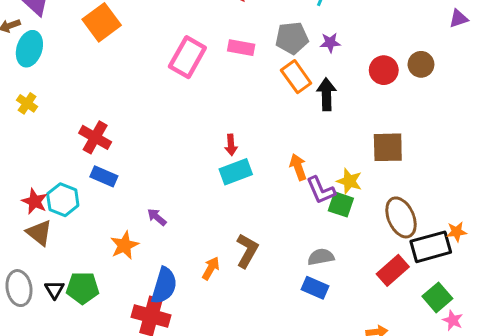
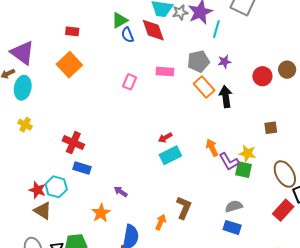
pink rectangle: (187, 57) -> (130, 82), size x0.6
red arrow: (231, 145) -> (165, 138), turned 72
brown square: (388, 147) -> (271, 128), size x0.6

